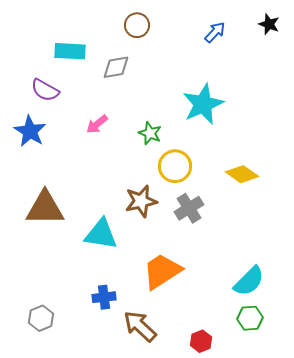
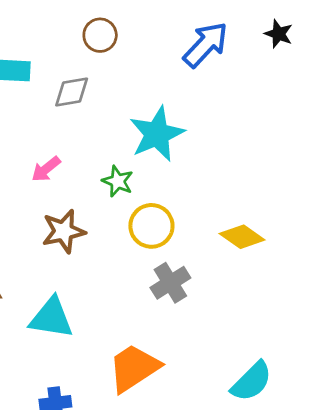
blue arrow: (215, 32) -> (206, 45), size x1.6
cyan star: (203, 104) -> (157, 134), moved
brown star: (141, 201) -> (64, 231), moved

